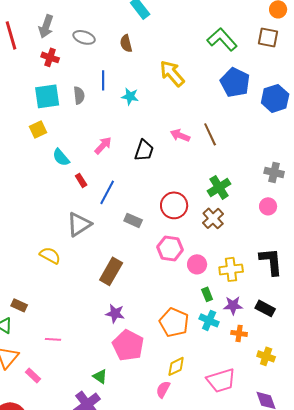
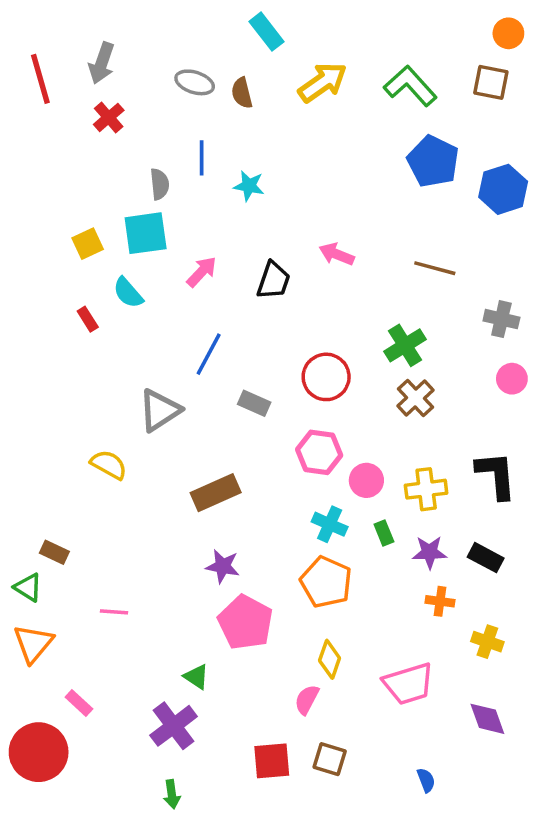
gray ellipse: (84, 37) -> (195, 82), moved
red cross: (50, 57) -> (109, 117), turned 30
yellow arrow: (172, 73) -> (323, 82), moved, turned 96
cyan square: (47, 96) -> (146, 233), moved
brown line: (210, 134) -> (435, 268), moved, turned -50
red rectangle: (81, 180) -> (88, 319), moved
pink circle: (268, 206) -> (512, 379), moved
brown cross: (213, 218) -> (416, 398), moved
brown rectangle: (111, 271) -> (216, 493), turned 36
cyan cross: (209, 320) -> (330, 524), moved
yellow diamond: (176, 366) -> (330, 659), turned -45
pink rectangle: (33, 375) -> (79, 703), moved

